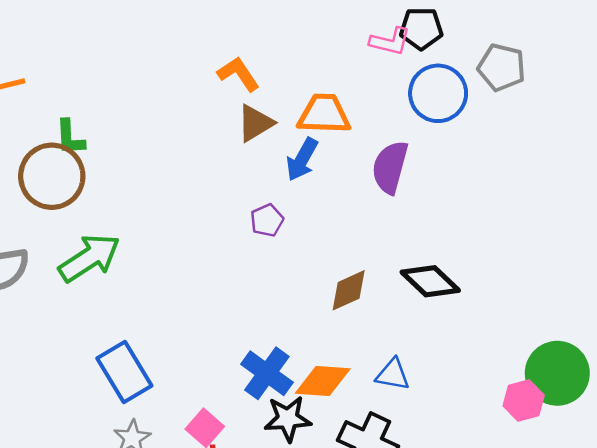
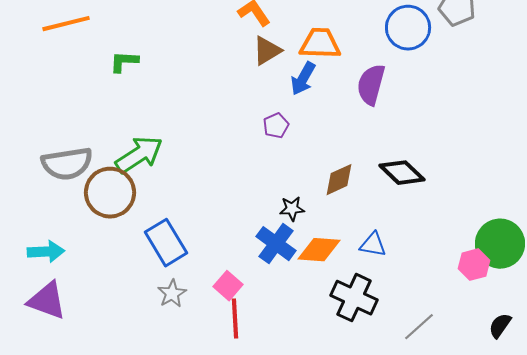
green L-shape: (70, 137) -> (124, 62), turned 96
brown circle: (52, 176) -> (110, 193), moved
black star: (288, 419) -> (292, 209), moved, size x0.7

